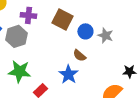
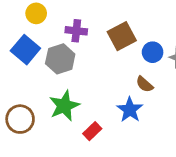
brown square: (62, 19) -> (122, 36), turned 35
green star: (19, 71) -> (64, 106), turned -30

